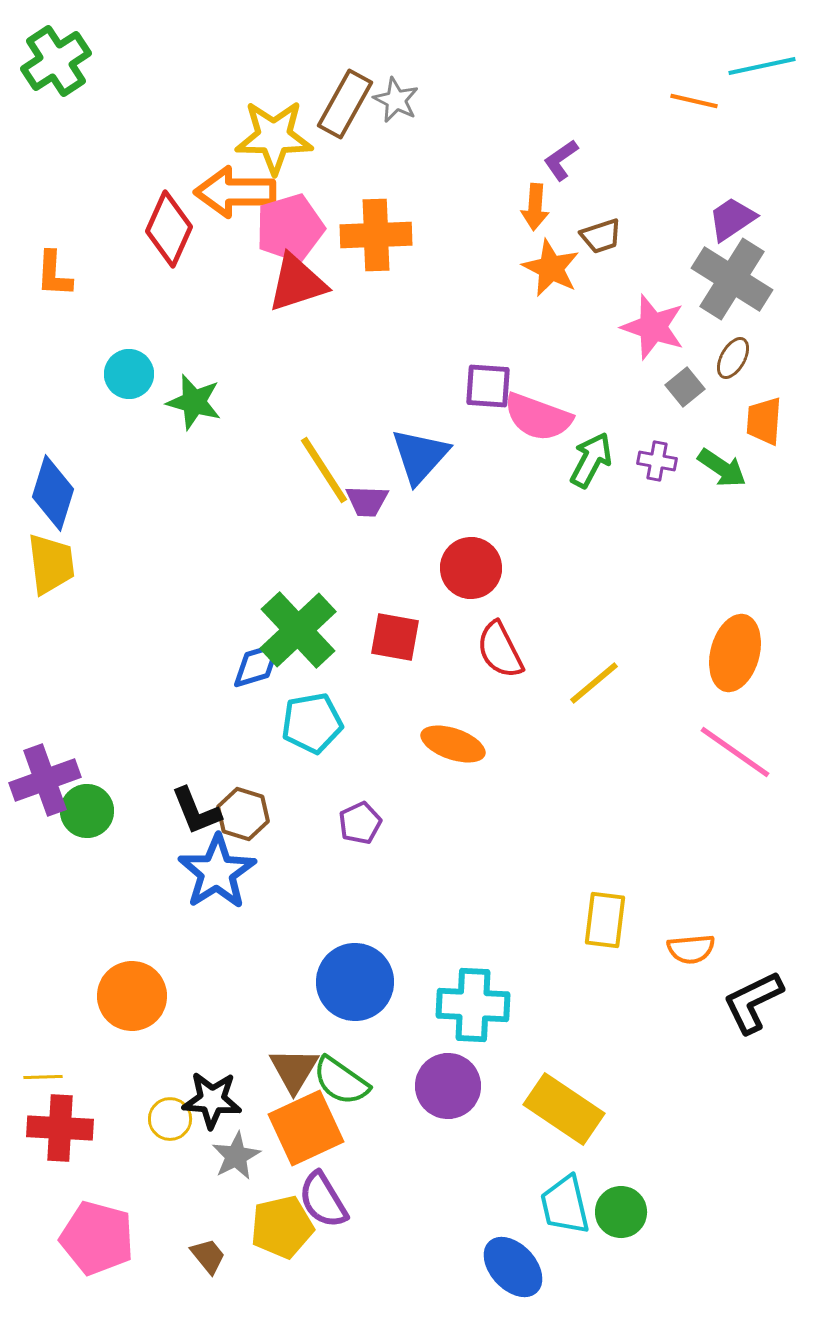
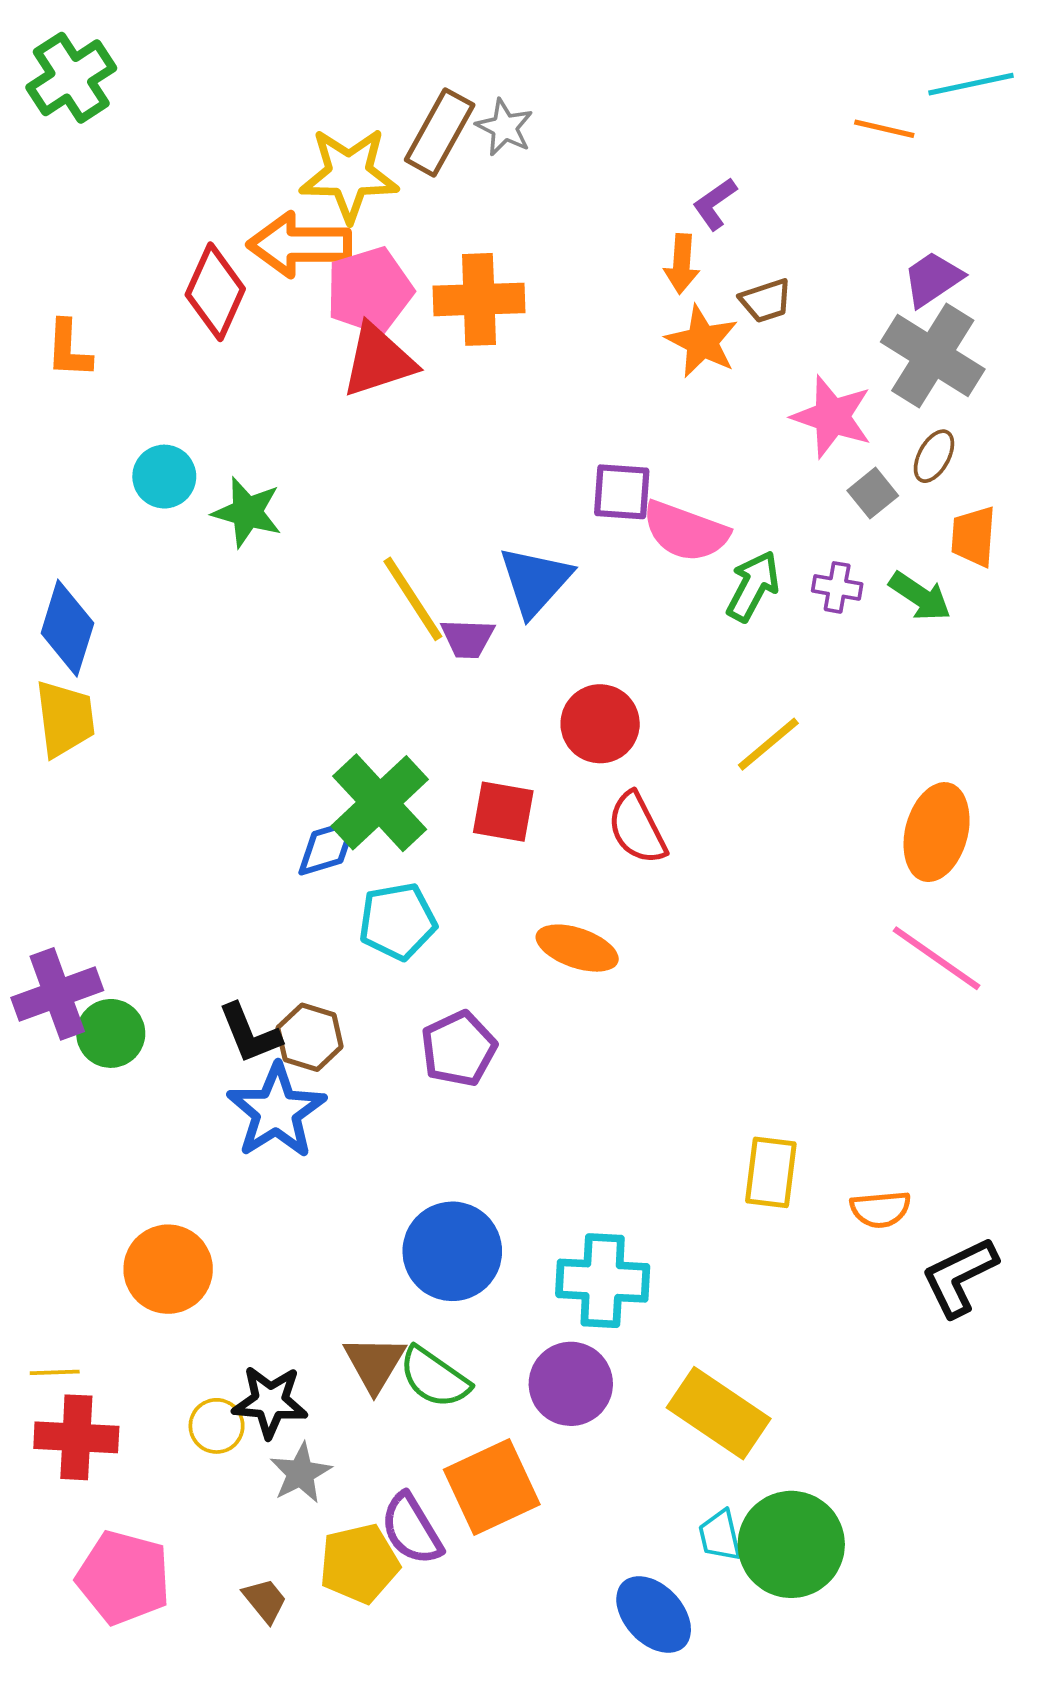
yellow line: (594, 683) -> (768, 744), moved
purple pentagon: (360, 823) -> (459, 1049), size x1.4
orange square: (306, 1128) -> (492, 1487), moved
cyan trapezoid: (565, 1205) -> (720, 1535), size x0.7
green circle: (621, 1212) -> (791, 1544), size x1.6

